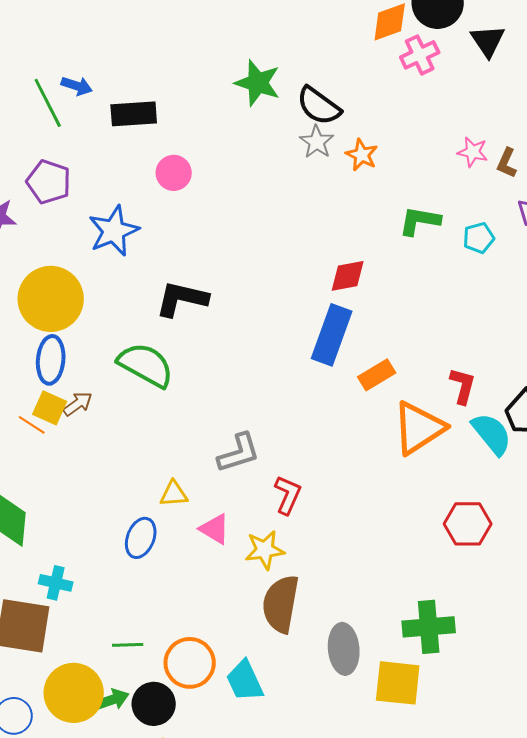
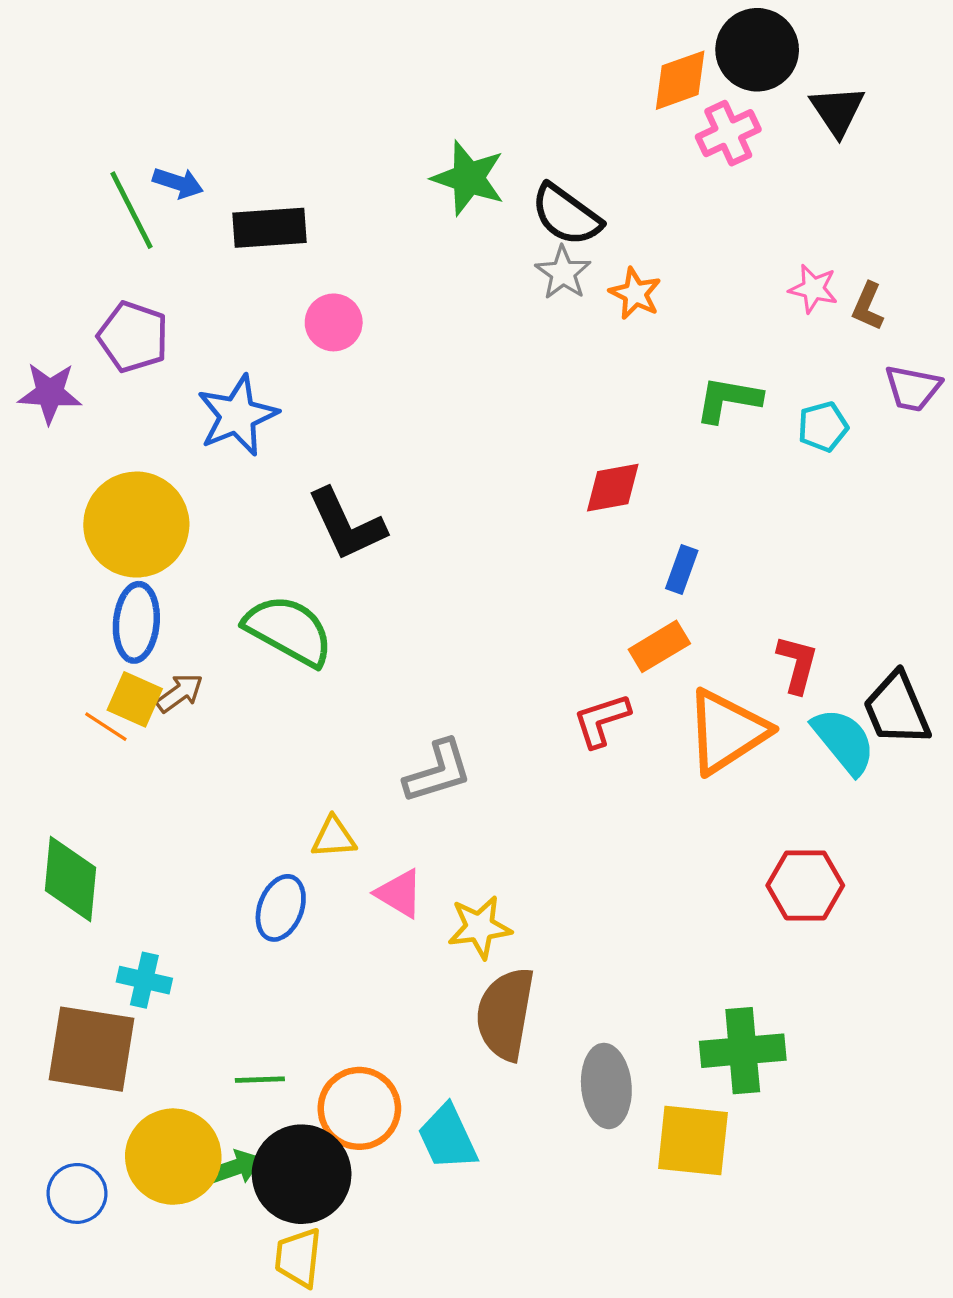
black L-shape: (182, 299) -> (346, 525), turned -128
blue rectangle: (332, 335) -> (682, 569), moved, size x0.5
red L-shape: (288, 495) -> (602, 720), moved, turned -132
black circle: (154, 704) -> (302, 1174), size x1.4

